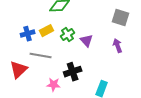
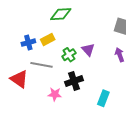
green cross: (68, 35) -> (69, 55), moved
red triangle: (19, 70) -> (19, 79), turned -42

